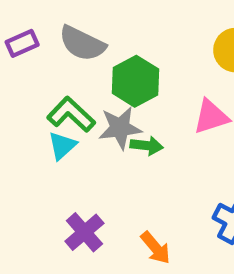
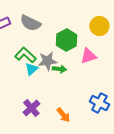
green hexagon: (136, 81) -> (66, 40), moved
cyan triangle: (62, 146) -> (31, 69), moved

